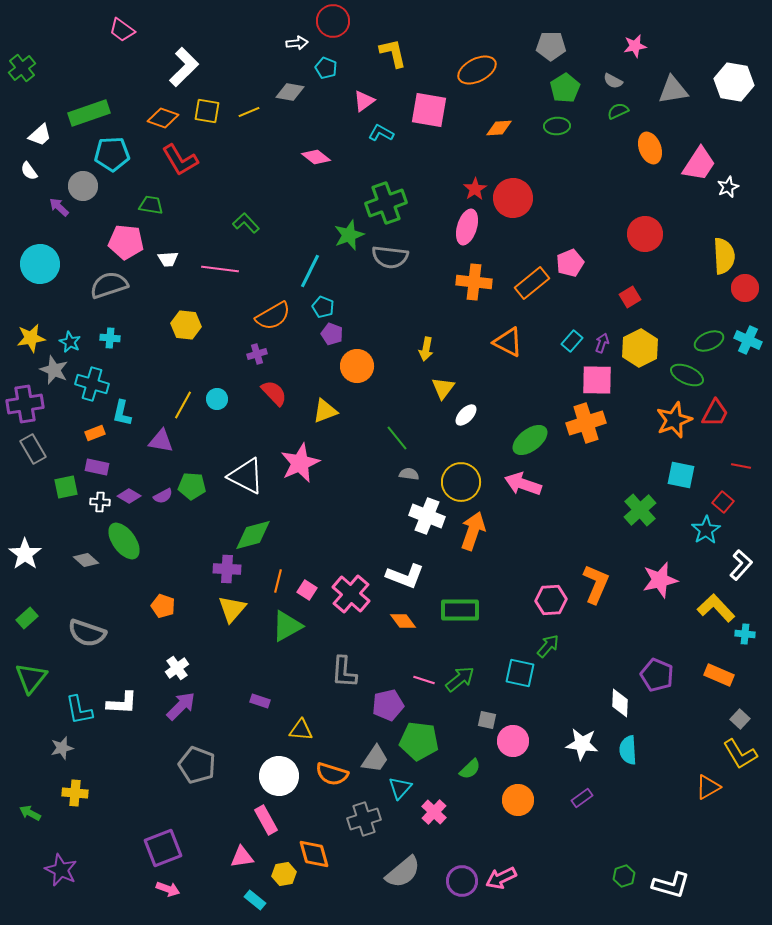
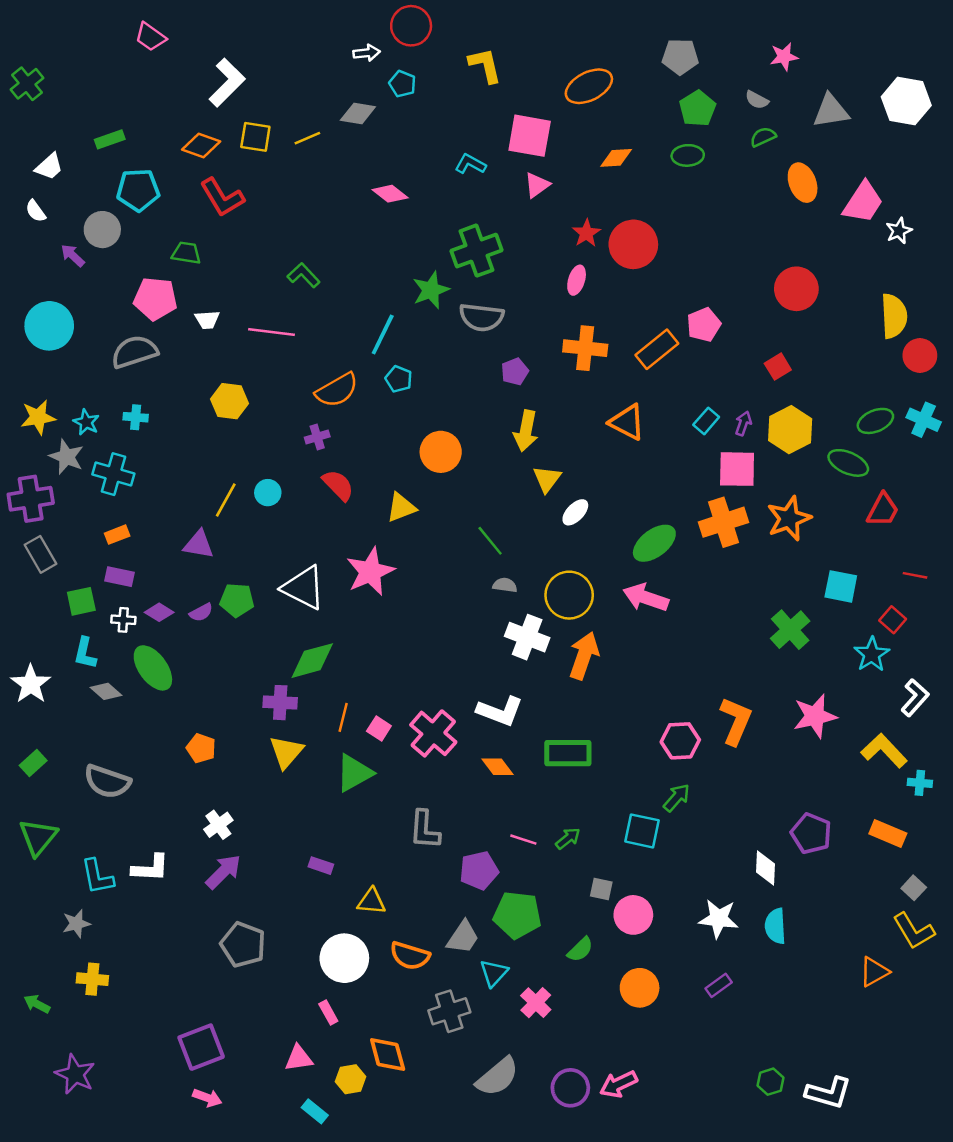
pink triangle: (364, 101) -> (537, 185), moved
green rectangle: (89, 113) -> (110, 139), size x0.6
pink ellipse: (467, 227) -> (577, 280), size x0.7
purple pentagon: (332, 334) -> (515, 372), moved, turned 30
yellow arrow: (426, 349) -> (526, 431), size x1.4
cyan L-shape: (122, 413) -> (85, 653), moved
orange star: (674, 420) -> (789, 519), moved
green arrow: (460, 679) -> (568, 838), size x0.7
pink rectangle: (266, 820) -> (328, 1013), size x0.7

